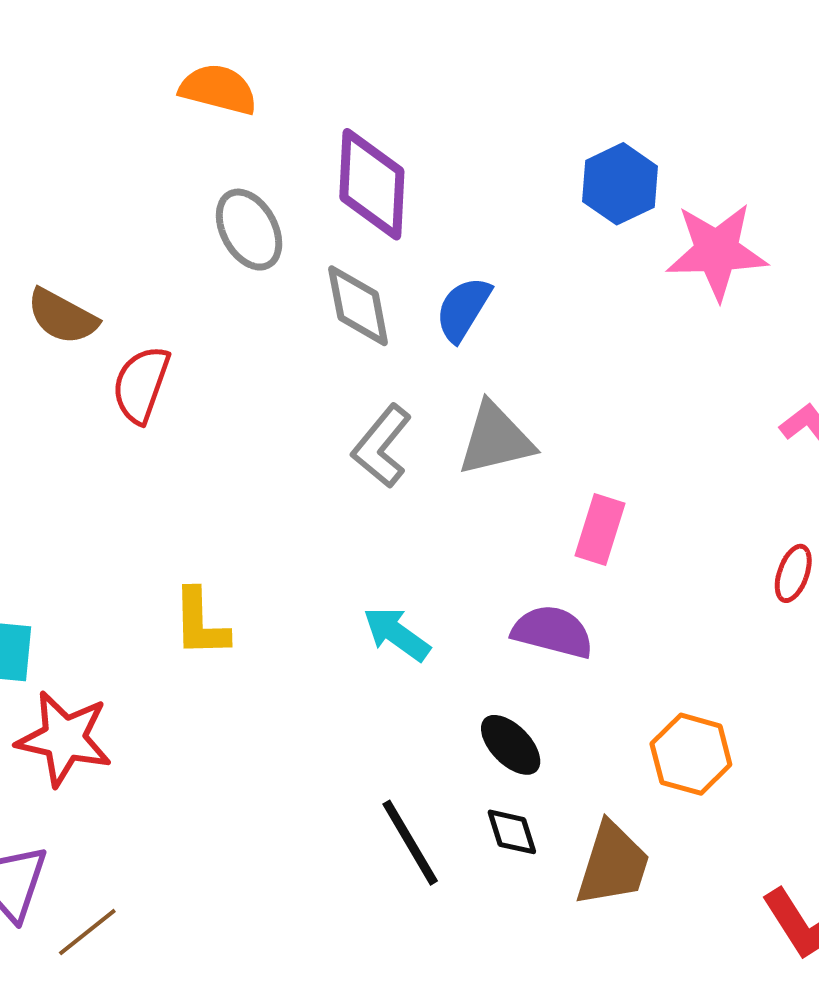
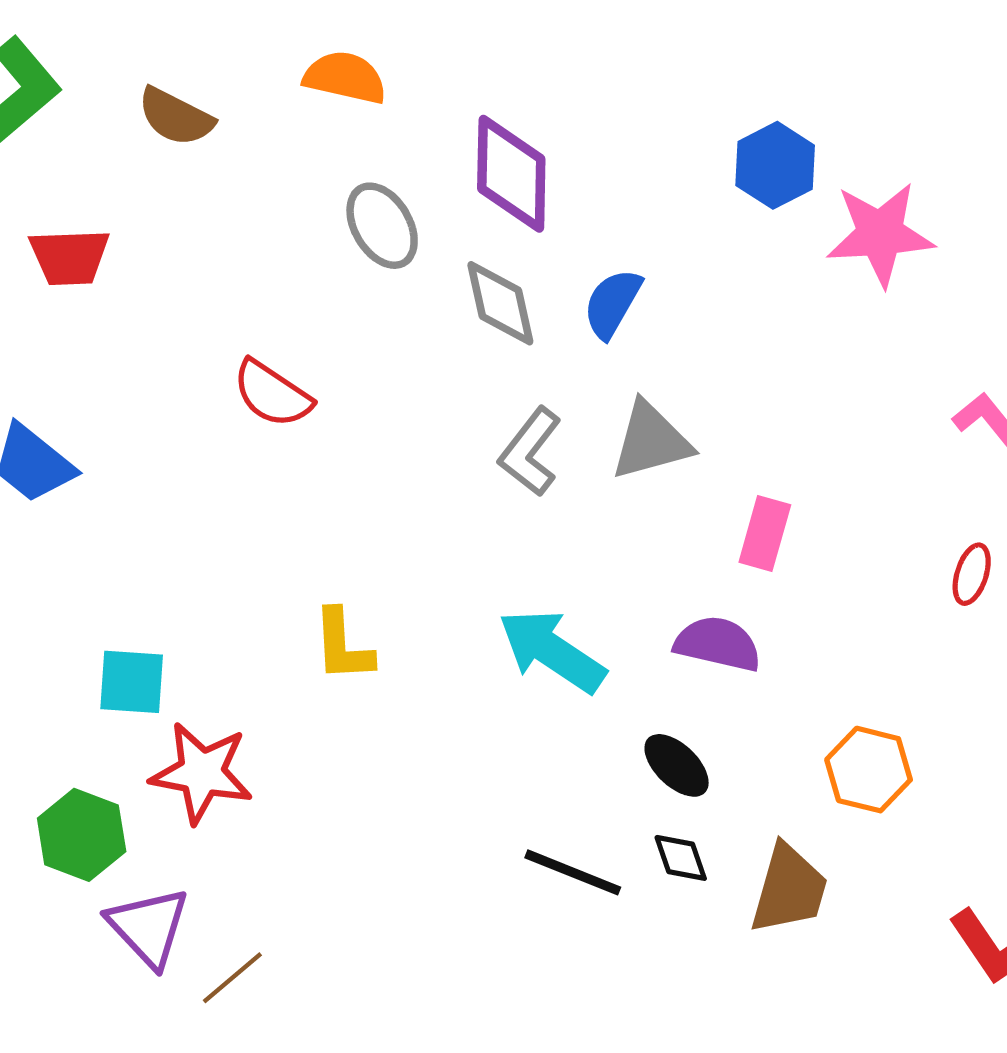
brown semicircle: (62, 316) -> (176, 117), moved
red semicircle: (141, 384) -> (272, 394), turned -74
cyan arrow: (397, 634) -> (552, 651), size x1.5
black line: (410, 843) -> (573, 872), turned -36

